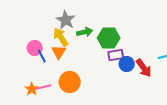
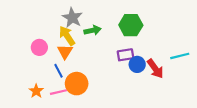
green hexagon: (109, 38) -> (131, 25), moved
blue line: (42, 56) -> (58, 71), moved
pink line: (44, 87) -> (58, 92), moved

